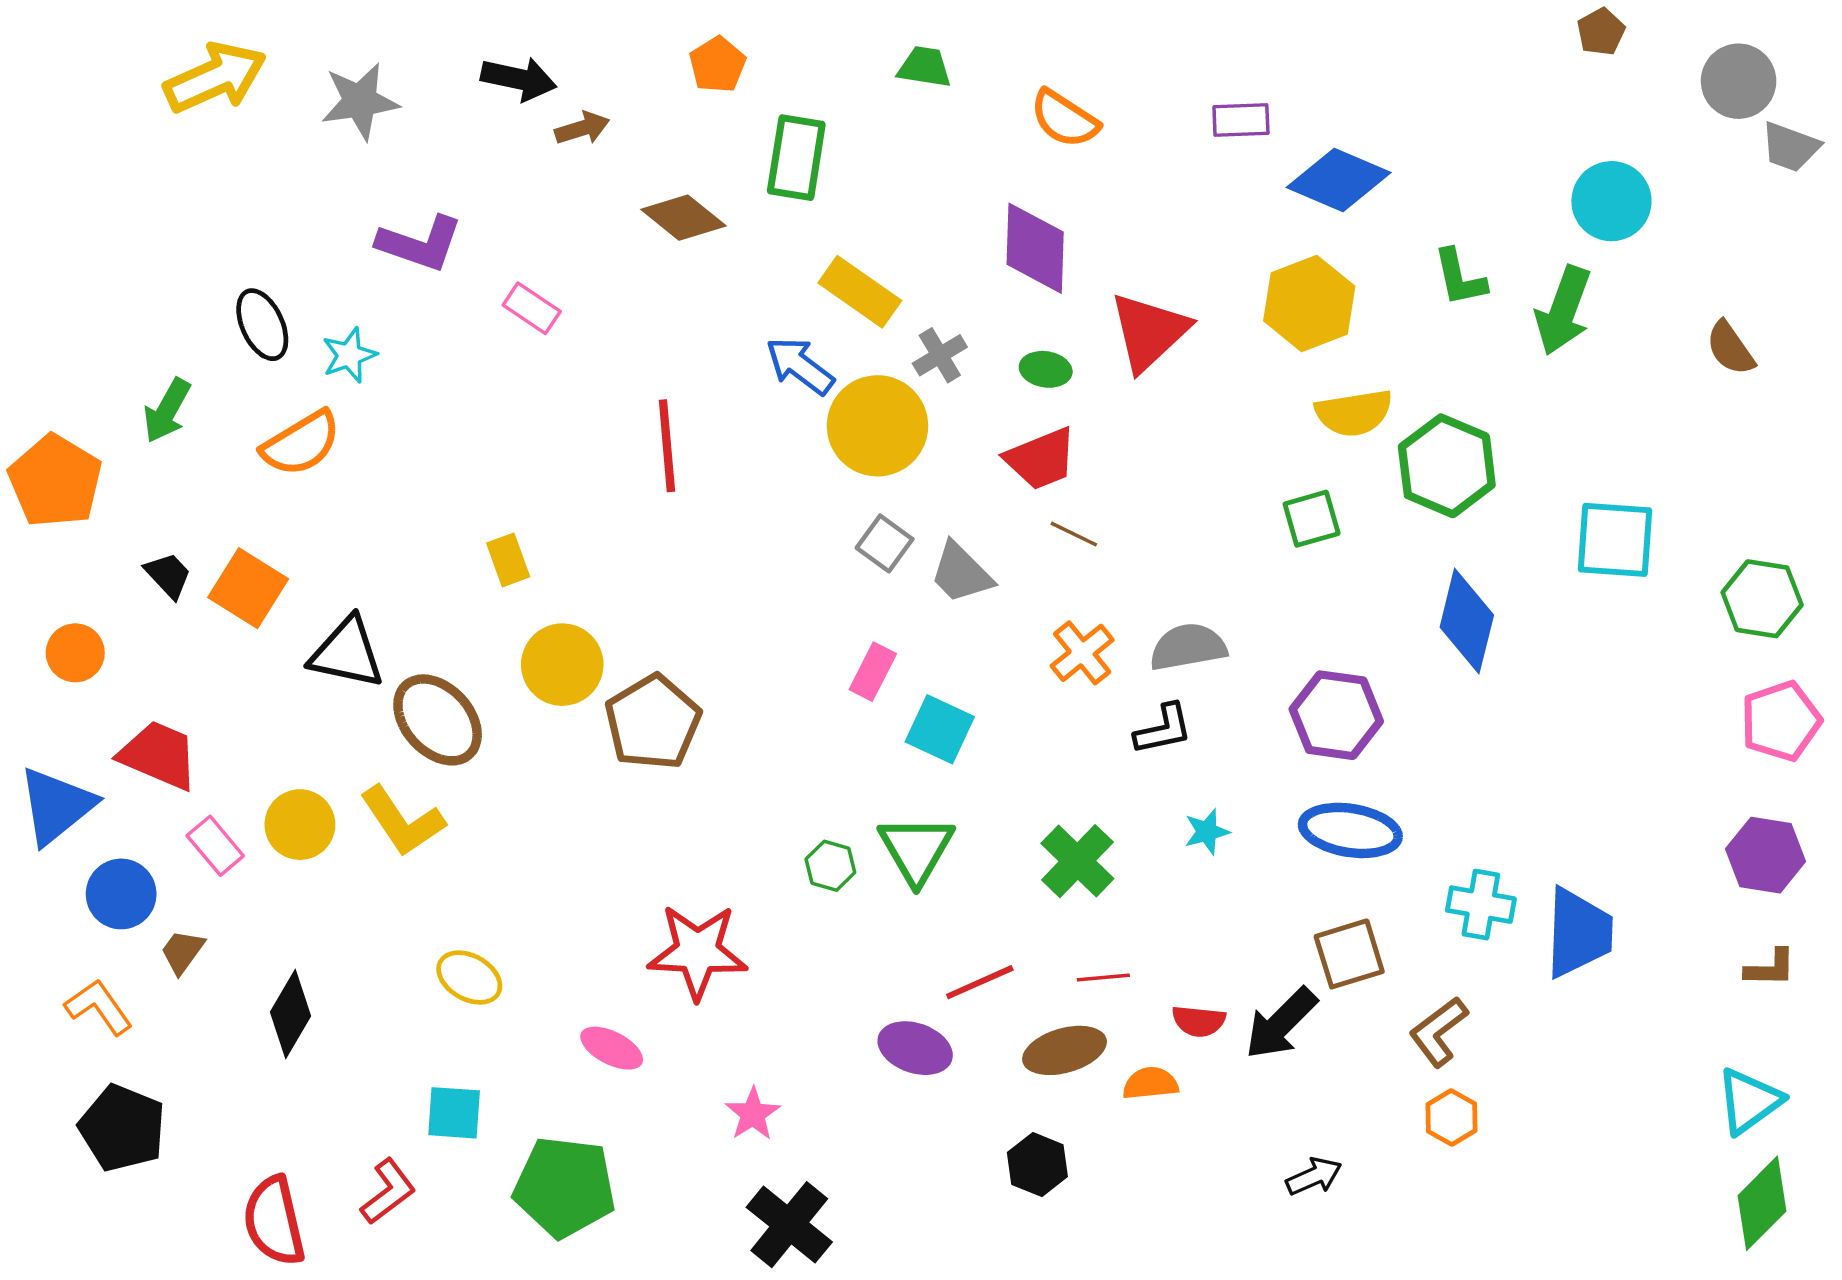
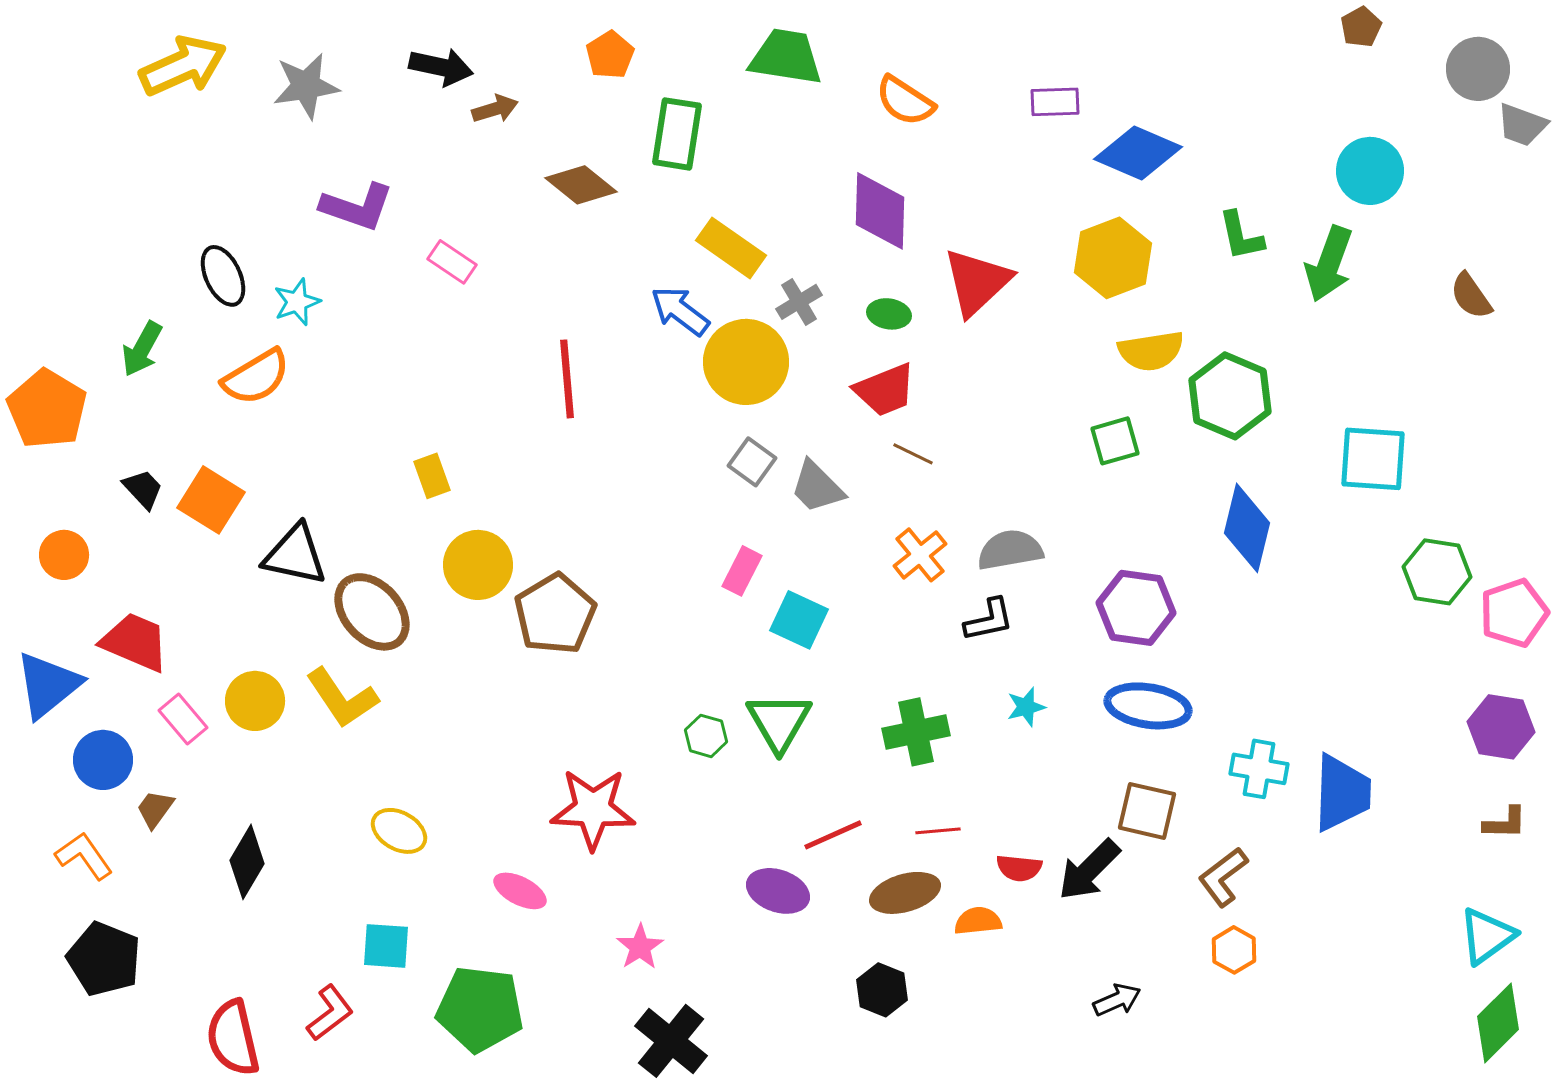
green trapezoid: (925, 67) -> (786, 57), size x1.6
green hexagon: (1762, 599) -> (1437, 572), moved
green cross: (1077, 861) -> (916, 732), turned 34
brown square: (1349, 954) -> (1147, 811), turned 30

